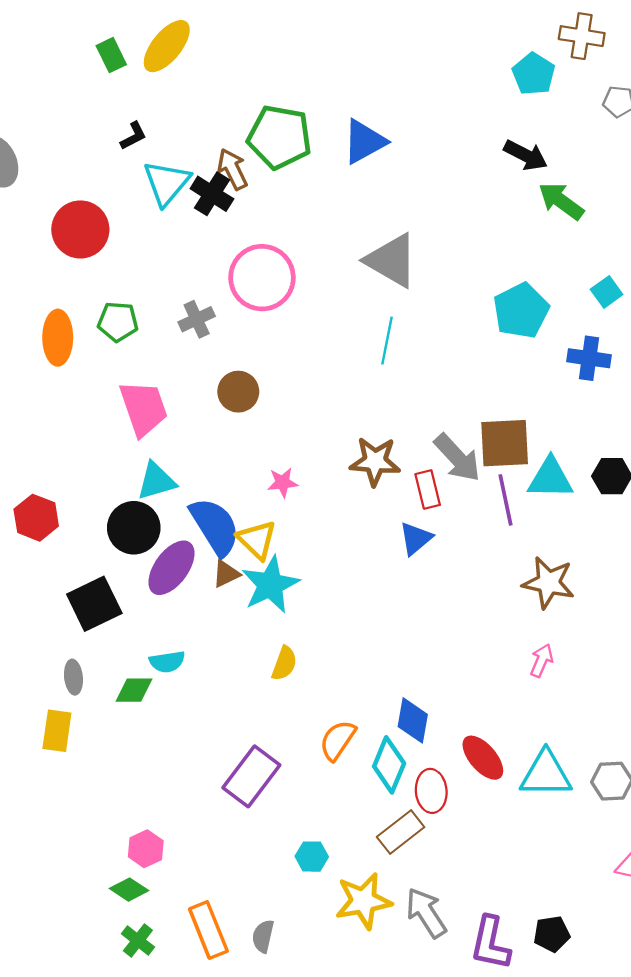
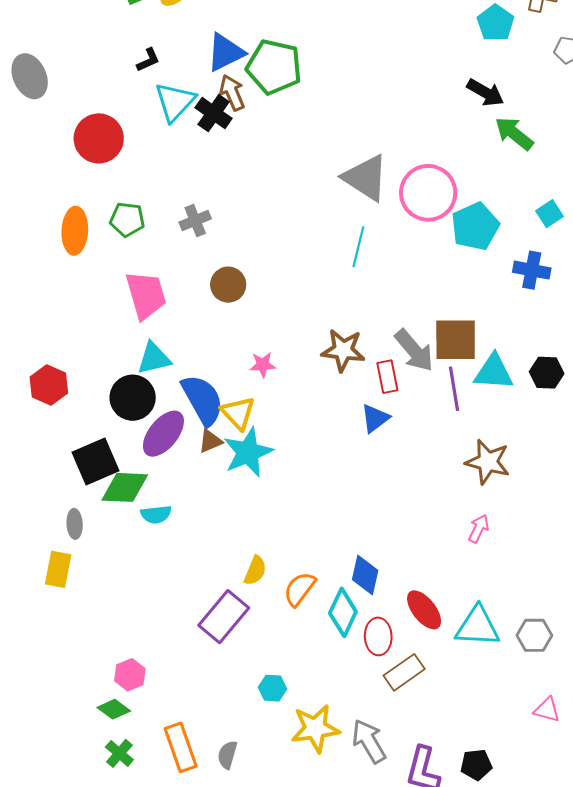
blue triangle: (364, 142) -> (225, 52), moved
pink circle: (262, 278) -> (428, 193), moved
yellow semicircle: (284, 663) -> (255, 571), moved
green diamond: (134, 690) -> (125, 487), moved, size x1.4
brown rectangle: (401, 832) -> (404, 672), moved

